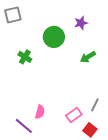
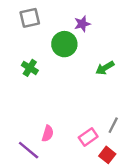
gray square: (13, 15) -> (30, 18), moved
purple star: (81, 23) -> (82, 24), moved

